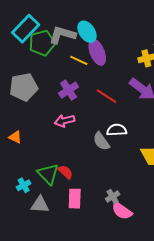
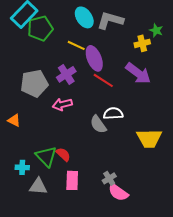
gray L-shape: (62, 35) -> (110, 20), moved
purple ellipse: (97, 52) -> (94, 58), moved
gray pentagon: (24, 87) -> (34, 83), moved
cyan cross: (24, 185) -> (22, 167), turned 32

